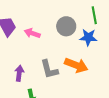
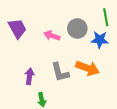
pink arrow: (32, 33) -> (52, 36), moved

